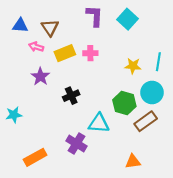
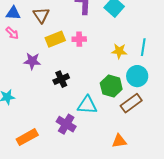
pink arrow: (36, 47) -> (12, 33), moved, turned -152
purple star: (40, 77) -> (32, 61), turned -30

